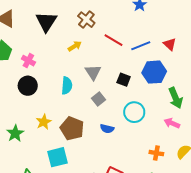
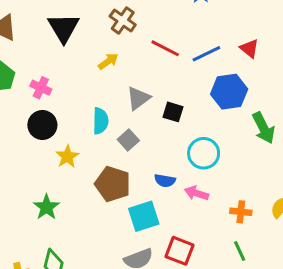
gray triangle: (93, 72) -> (138, 98), turned 30
black square: (124, 80) -> (173, 112), moved
gray square: (99, 99) -> (128, 140), moved
yellow star: (44, 122) -> (67, 156), moved
pink arrow: (172, 123) -> (196, 193), moved
green star: (15, 133) -> (46, 207), moved
cyan square: (57, 157) -> (144, 216), moved

